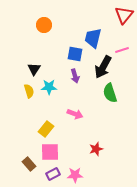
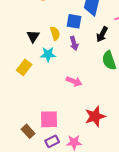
black arrow: (103, 67) -> (102, 34), size x0.7
yellow semicircle: (29, 91) -> (55, 33), moved
yellow rectangle: (46, 129) -> (24, 67), moved
red star: (96, 149) -> (95, 116), size x1.5

